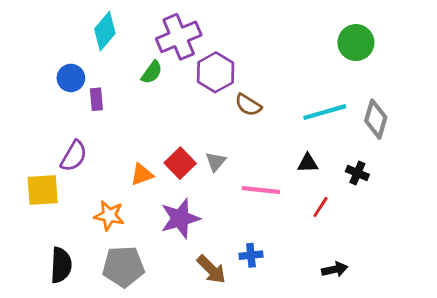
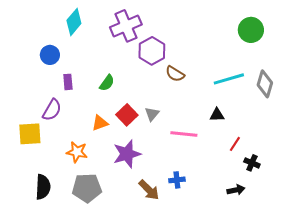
green semicircle: (152, 72) -> (107, 83), moved
purple rectangle: (96, 99) -> (68, 82), moved
black cross: (357, 173) -> (252, 163), moved
red line: (320, 207) -> (235, 144), moved

